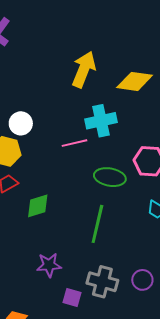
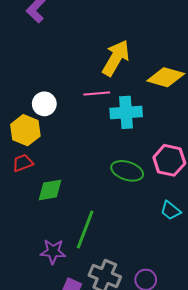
pink line: (75, 143) -> (97, 93), moved
green line: (97, 224) -> (85, 230), moved

